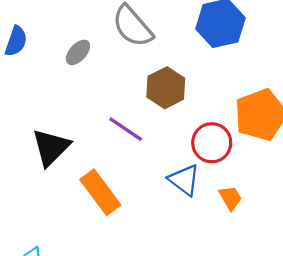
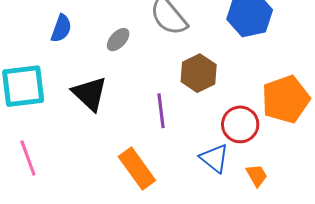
purple line: (126, 129) -> (161, 111), turned 48
black triangle: (51, 147) -> (90, 94), moved, turned -33

